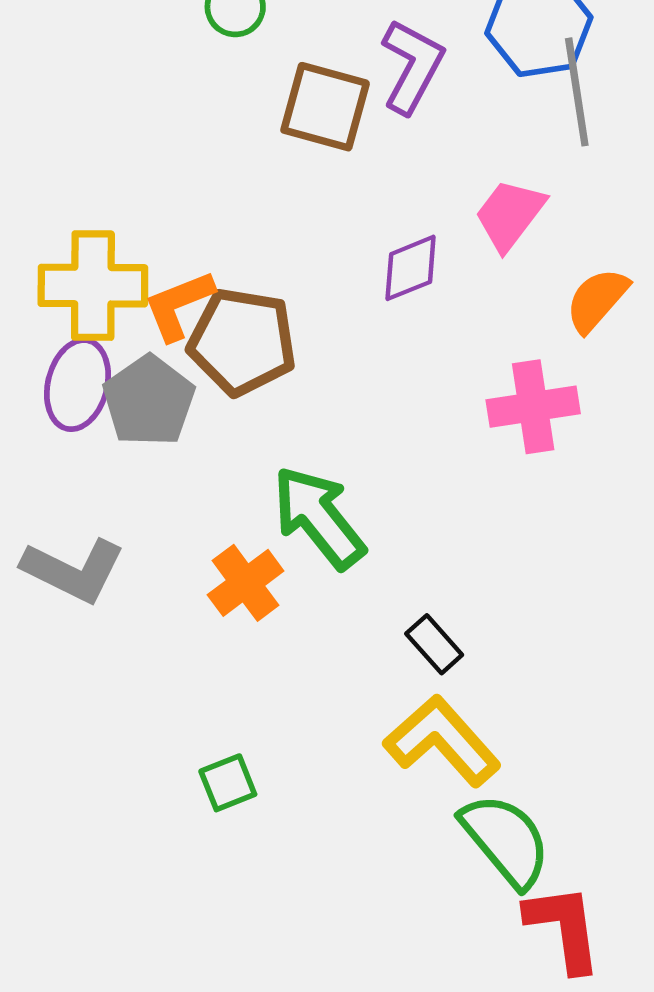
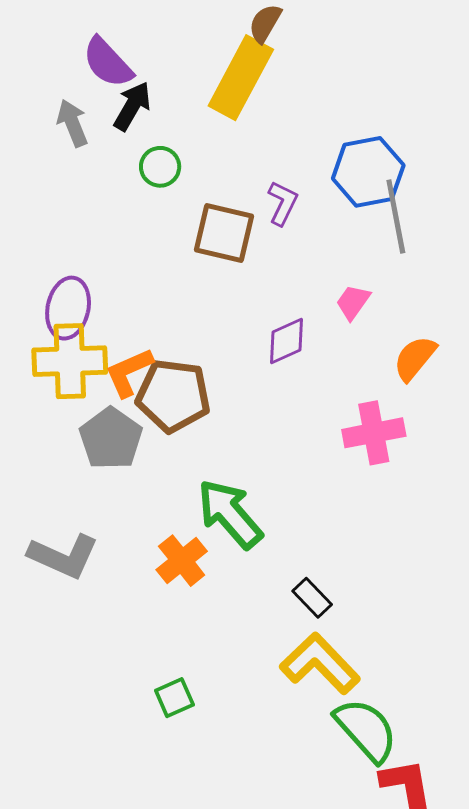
purple L-shape: (412, 66) -> (283, 203), size x0.7
pink trapezoid: (510, 215) -> (353, 302), size x0.7
purple ellipse: (78, 385) -> (68, 308), moved

